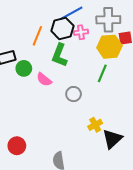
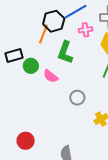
black hexagon: (62, 28) -> (54, 21), moved
gray circle: (74, 94) -> (77, 98), moved

